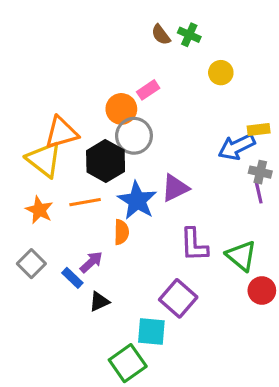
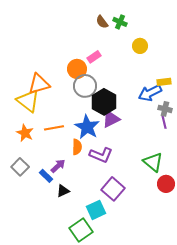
black hexagon: (106, 161) -> (104, 102), moved
purple L-shape: (194, 245) -> (101, 155), moved, turned -65
cyan square: (151, 332) -> (96, 210), turned -30

